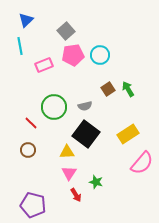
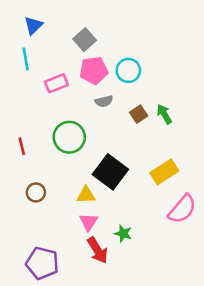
gray semicircle: (85, 106) -> (104, 101), moved
red line: (31, 123) -> (22, 146), moved, turned 32
red arrow: (76, 195) -> (98, 250), size x1.5

